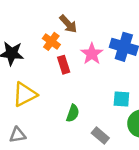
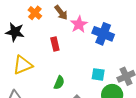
orange cross: (51, 41) -> (35, 13), moved
pink star: (92, 54) -> (79, 24), moved

